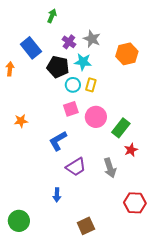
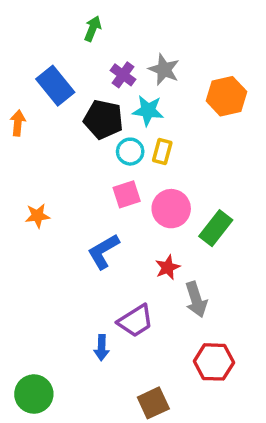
red star: (131, 150) -> (168, 267), moved
purple trapezoid: (76, 167) -> (135, 321), moved
red hexagon: (135, 203) -> (214, 362), moved

